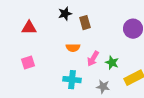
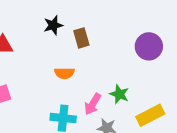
pink arrow: (93, 59) -> (93, 104), moved

